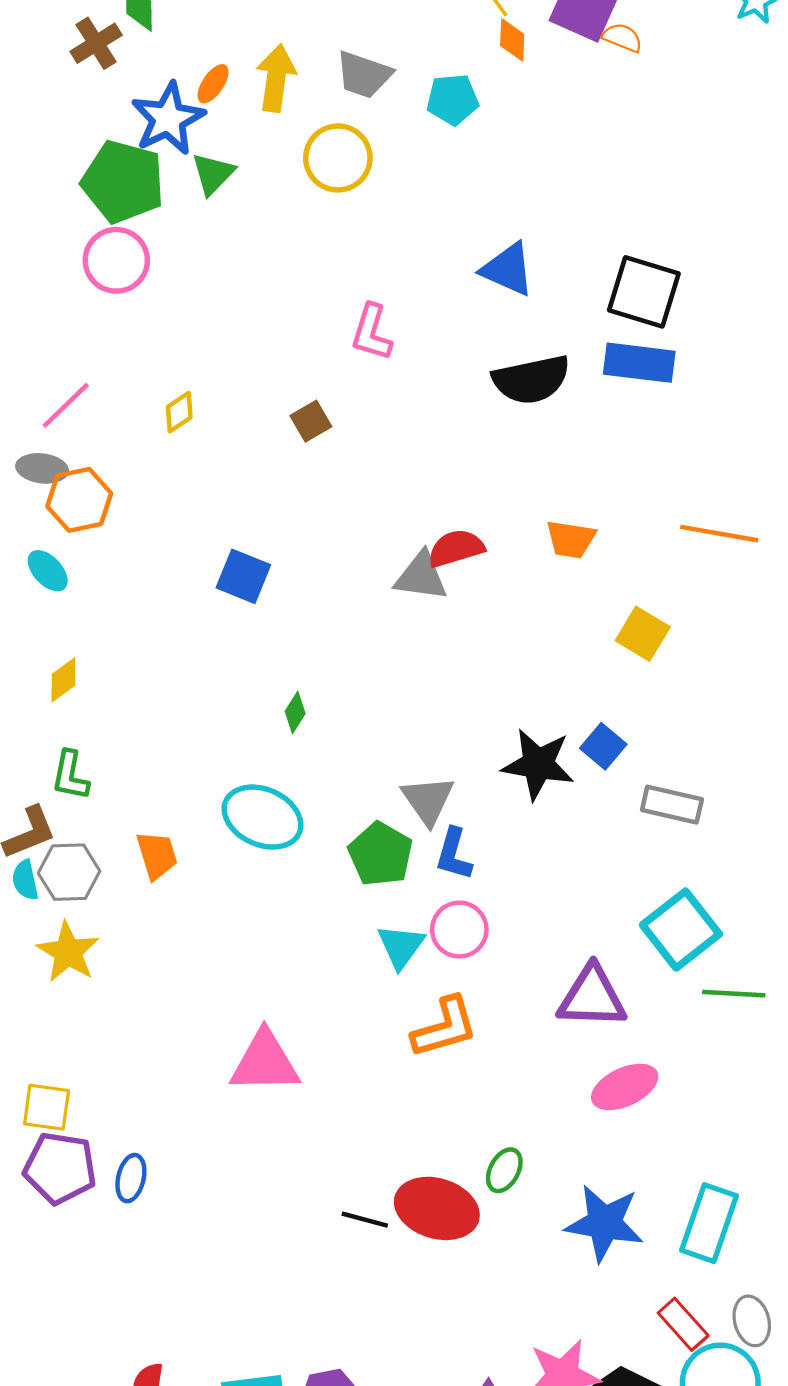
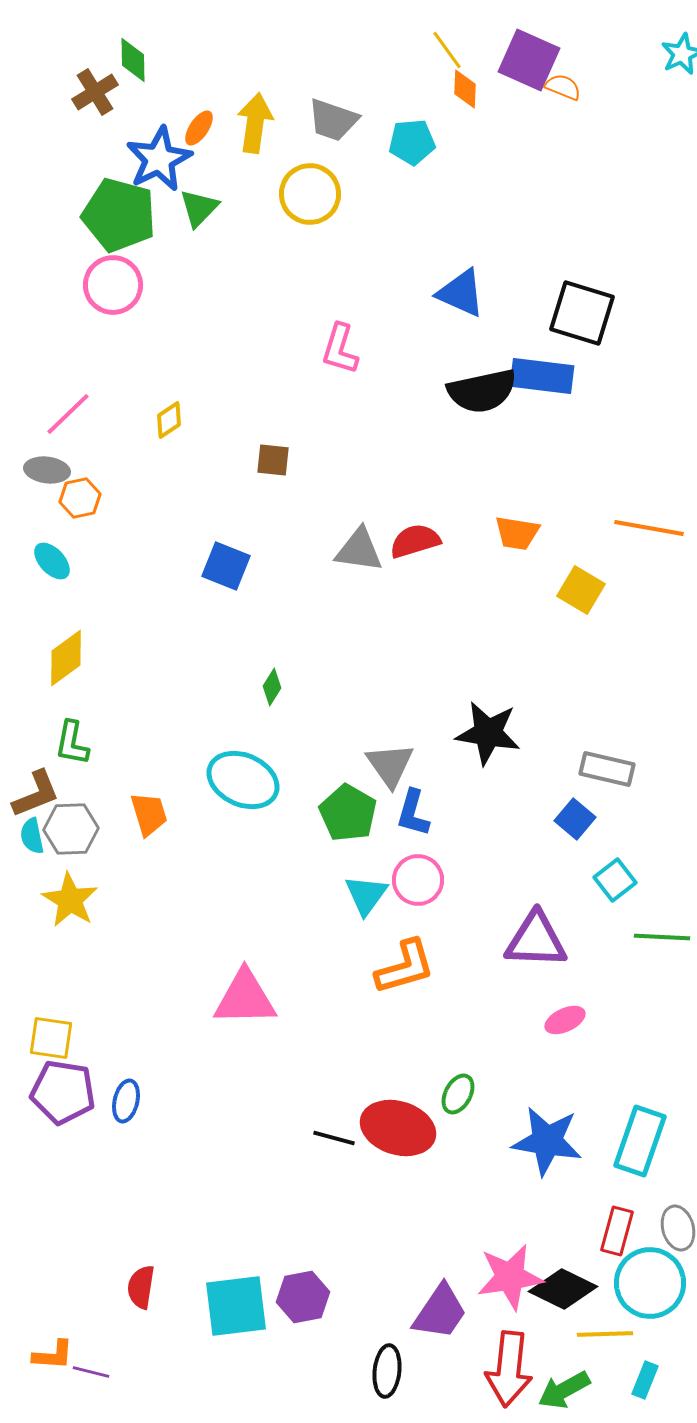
blue rectangle: (639, 363) -> (542, 376), moved
brown square: (311, 421) -> (273, 460), moved, turned 36
orange hexagon: (79, 500) -> (80, 498), size x0.7
gray triangle: (421, 576) -> (359, 550), moved
yellow square: (643, 634) -> (581, 590), moved
yellow diamond: (63, 680) -> (66, 658), size x1.4
blue square: (603, 746) -> (575, 819), moved
cyan square: (681, 930) -> (615, 880), size x0.6
pink ellipse: (625, 1087) -> (565, 1020), size x0.7
red rectangle: (683, 1324) -> (617, 1231), turned 57

